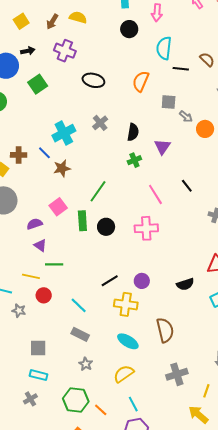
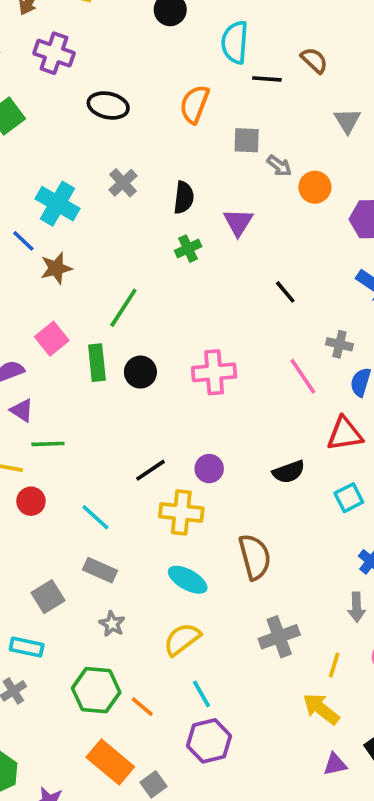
cyan cross: (64, 133) -> (57, 204), turned -30
pink line: (155, 194) -> (303, 376), moved
gray square: (38, 348) -> (48, 597), moved, turned -30

